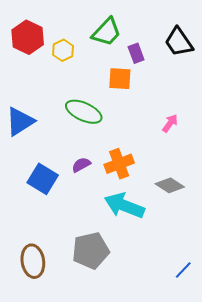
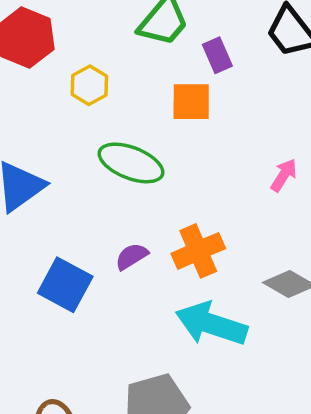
yellow hexagon: (63, 50) -> (89, 85), moved

